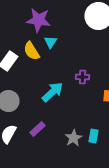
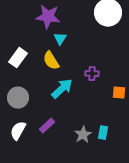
yellow semicircle: (32, 51) -> (51, 61), moved

